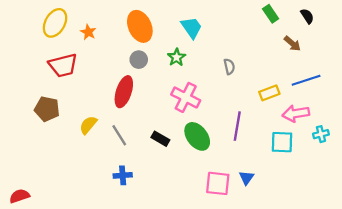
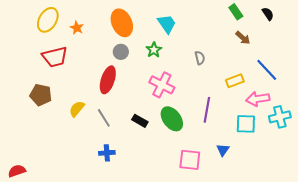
brown arrow: (292, 44) -> (243, 38), moved
blue line: (306, 80) -> (267, 70), turned 65
cyan cross: (321, 134) -> (280, 117), size x1.5
blue triangle: (246, 178) -> (223, 150), moved

